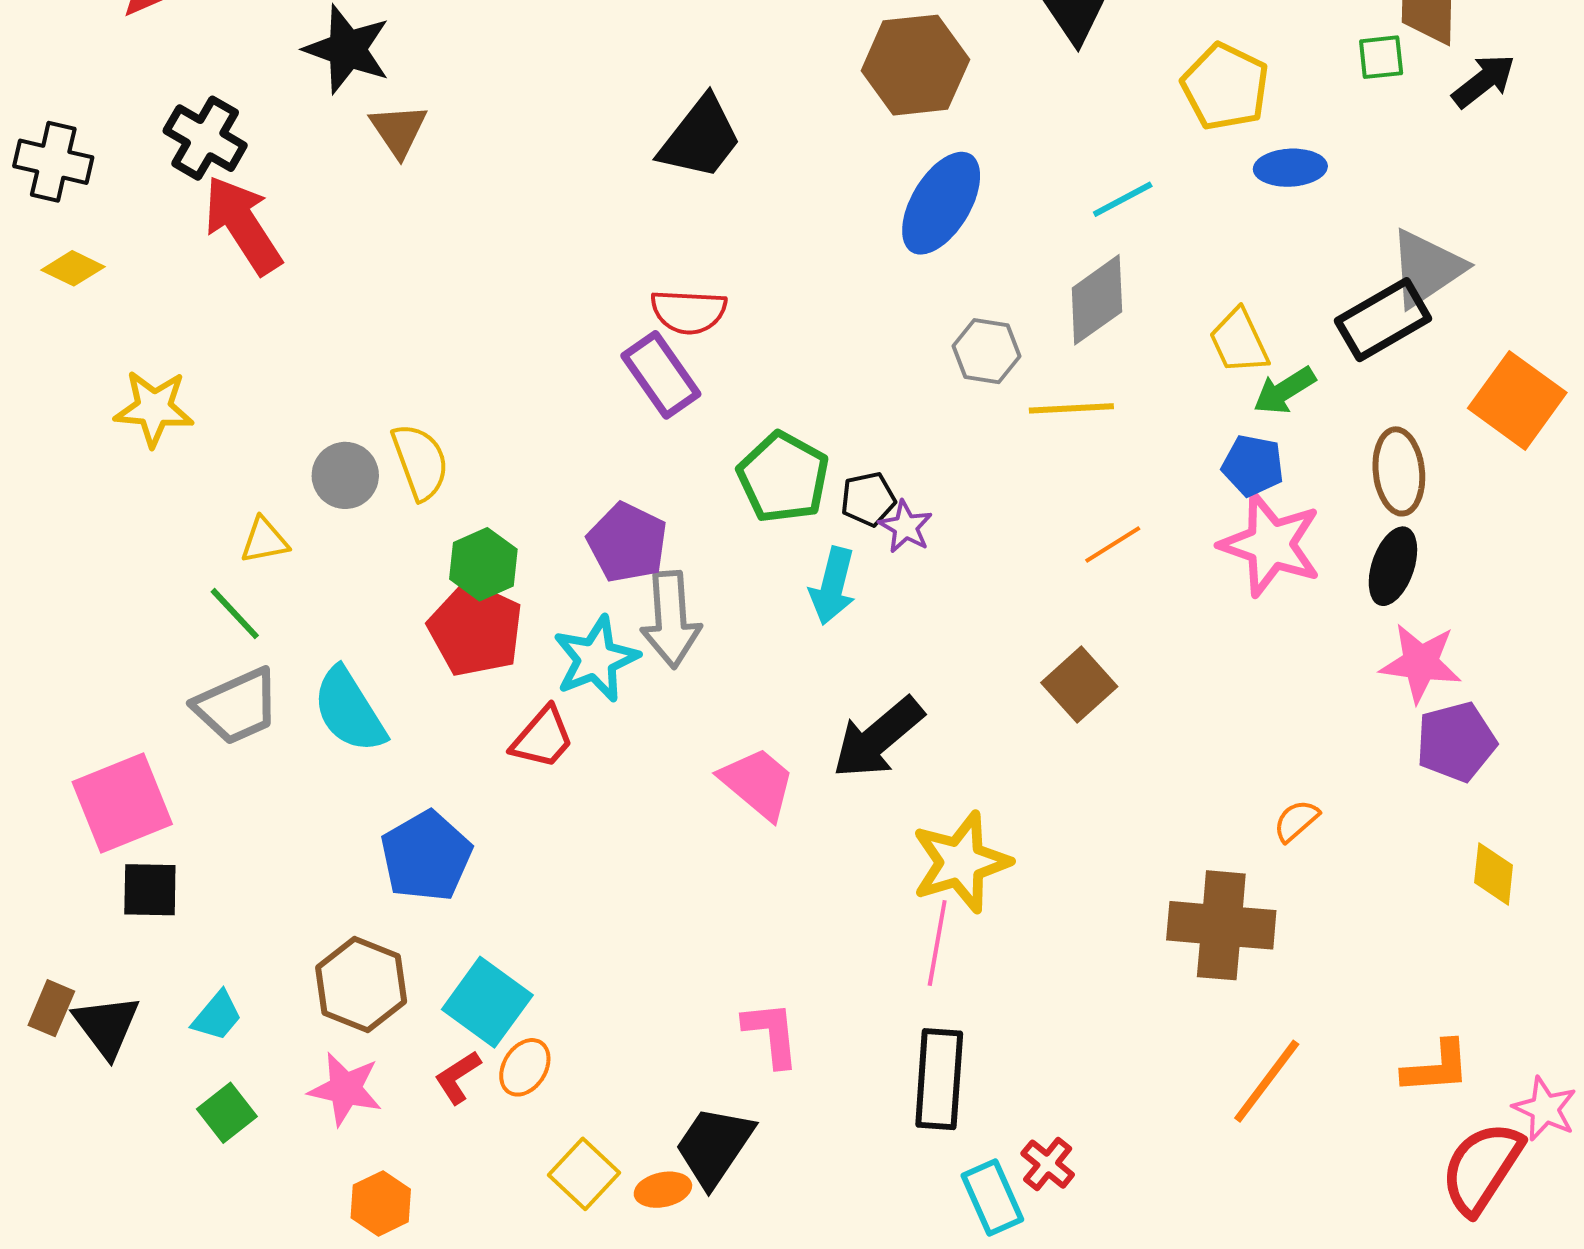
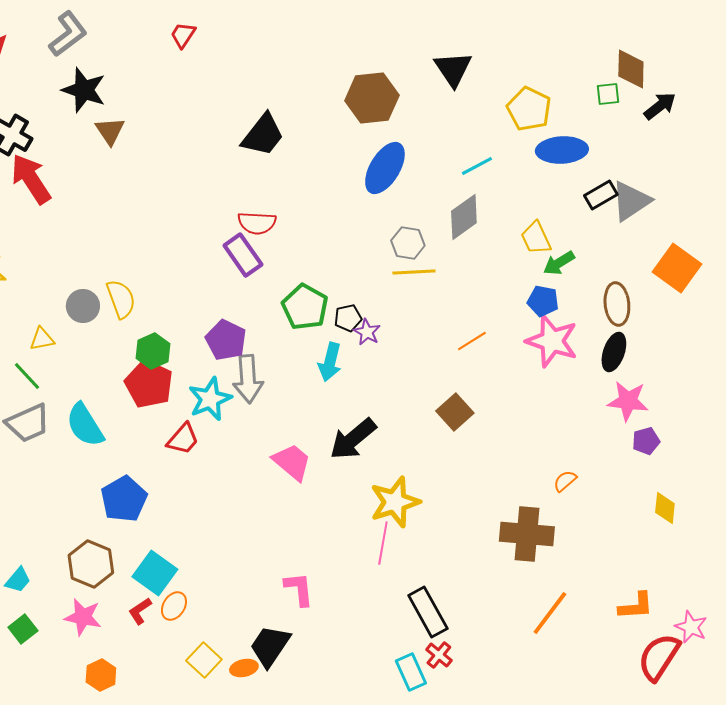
blue ellipse: (1290, 168) -> (562, 150), size x1.4
black rectangle: (1383, 320) -> (601, 195), moved, size x0.7
yellow line: (1071, 408) -> (414, 272), moved
purple pentagon: (1456, 742) -> (646, 441), size x0.7
black rectangle: (939, 1079) -> (428, 612), moved, turned -33

